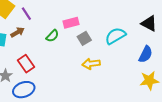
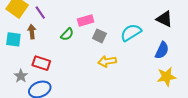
brown arrow: (17, 32) -> (32, 32), turned -64
gray square: (84, 38) -> (99, 36), turned -32
red rectangle: (26, 64) -> (41, 63), turned -36

